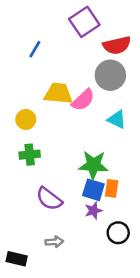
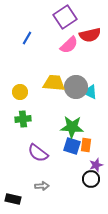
gray circle: (110, 75) -> (76, 87), moved
yellow trapezoid: (58, 93) -> (54, 83), moved
pink semicircle: (83, 100) -> (69, 45), moved
purple star: (93, 211) -> (96, 165), moved

